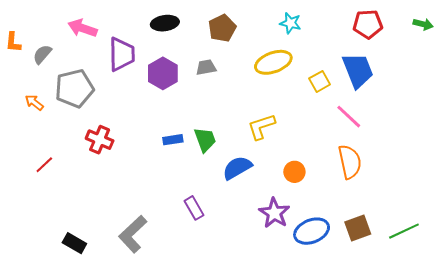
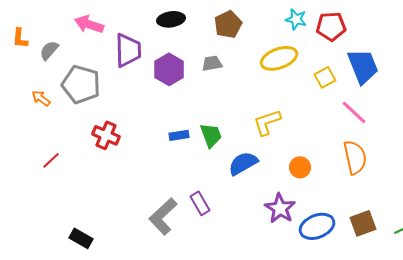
red pentagon: (368, 24) -> (331, 26), moved
gray pentagon: (74, 88) -> (81, 84), turned 30
gray L-shape: (133, 234) -> (163, 216), moved

